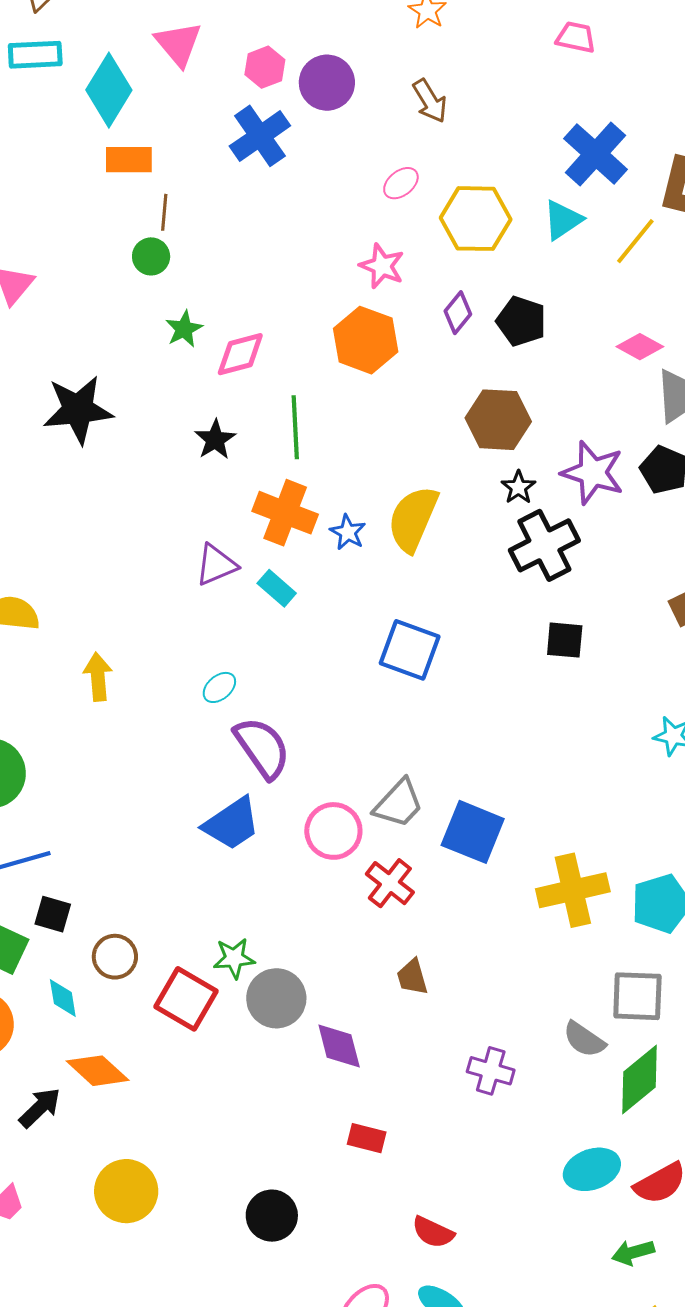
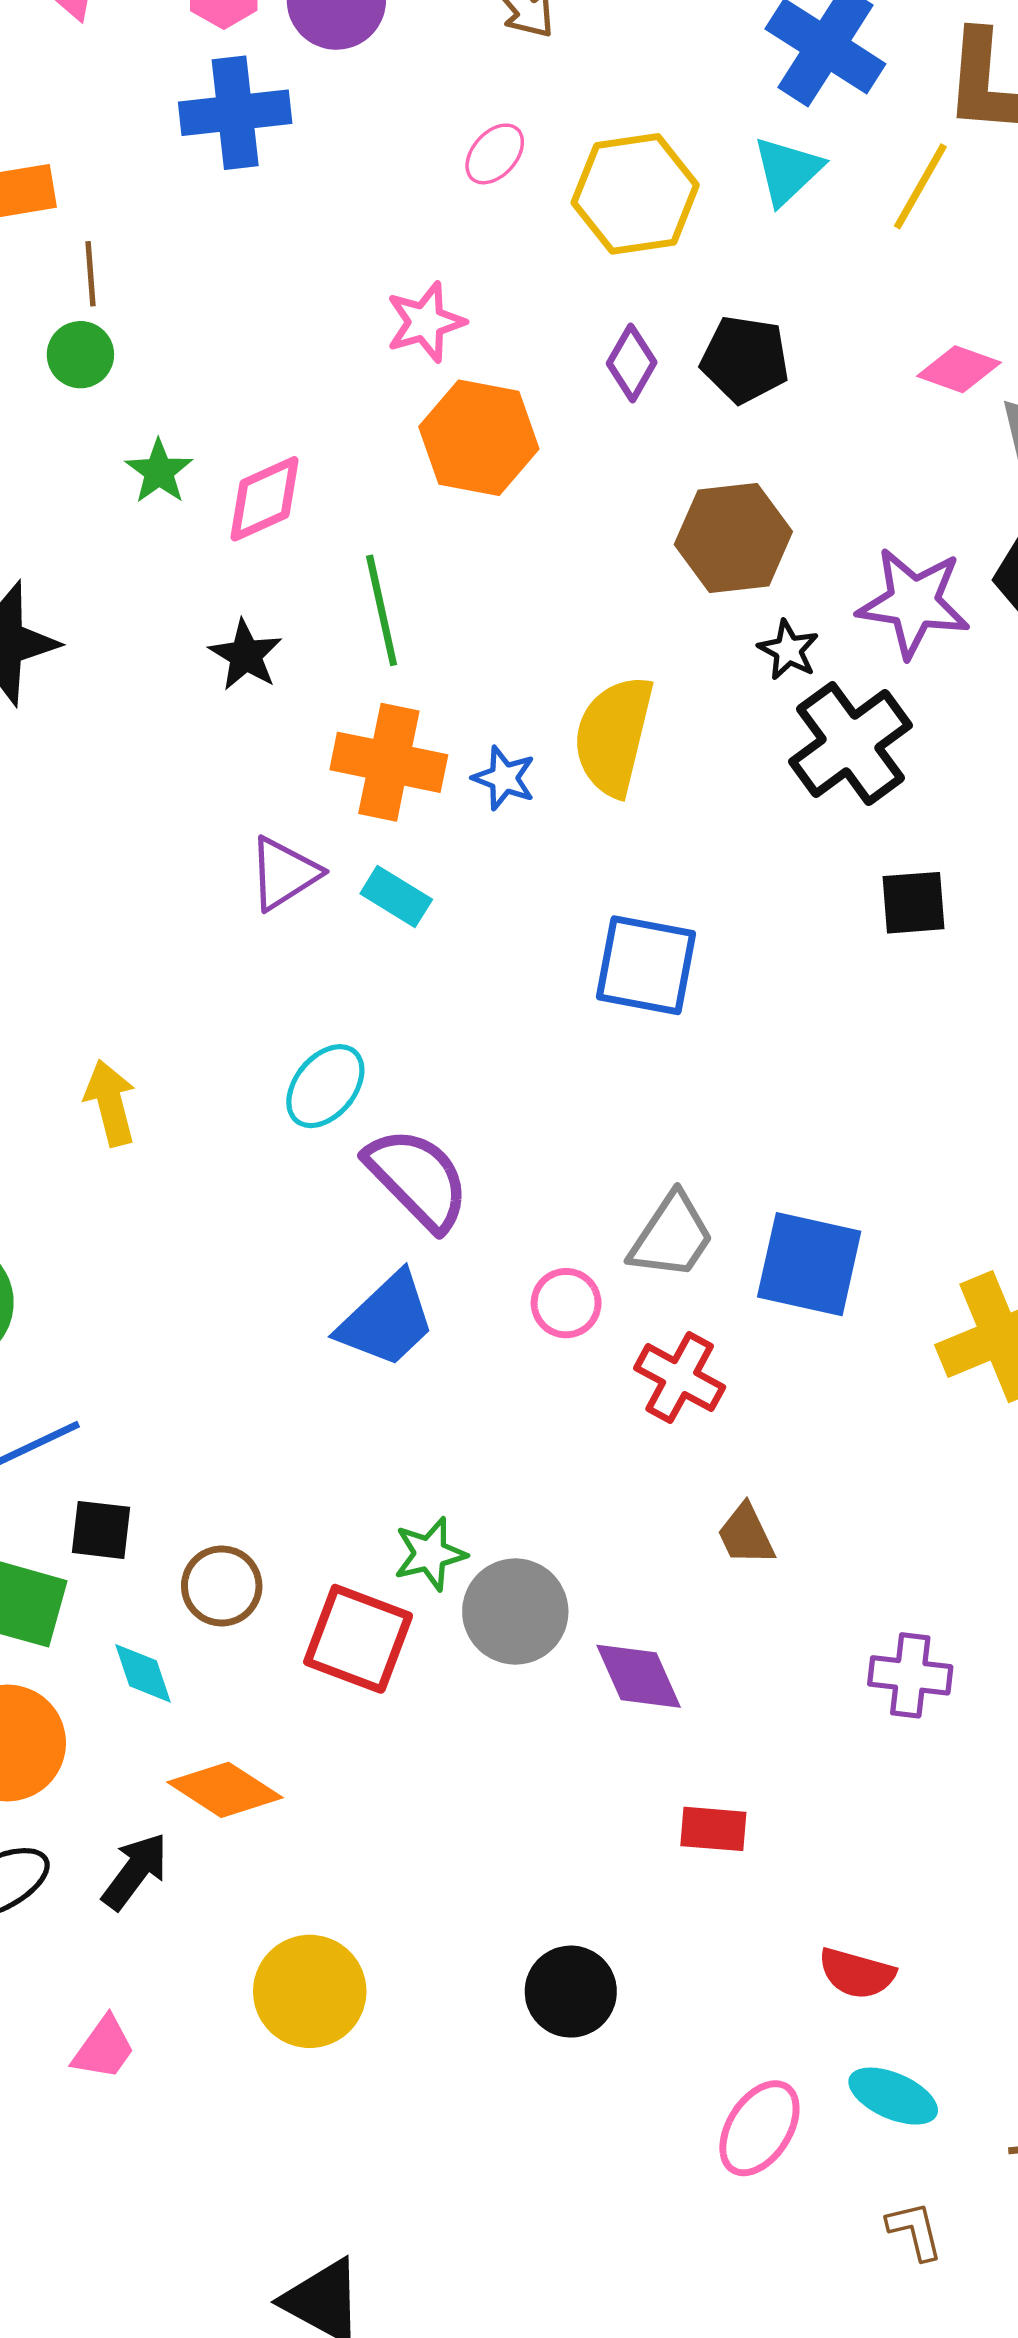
blue cross: (260, 136) -> (235, 113), turned 38
pink star: (382, 266) -> (425, 322), moved, turned -30
cyan ellipse: (219, 687) -> (325, 1086), size x1.4
pink circle: (333, 831) -> (566, 1303), size x0.7

